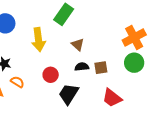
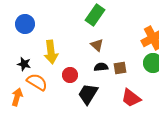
green rectangle: (64, 14) -> (95, 15), moved
yellow arrow: (38, 40) -> (51, 52), moved
orange semicircle: (17, 82) -> (37, 82), size x1.5

